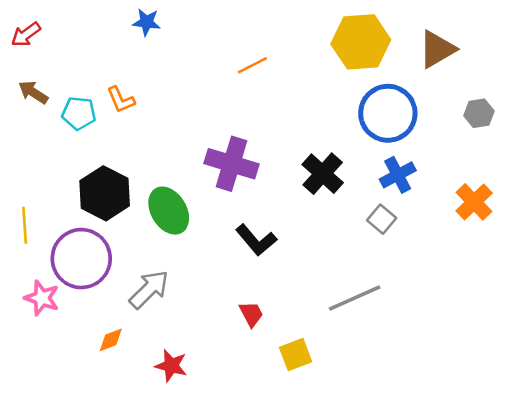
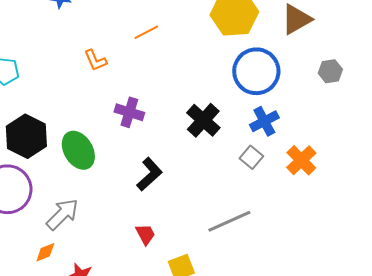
orange L-shape: (121, 100) -> (95, 60), moved
purple cross: (231, 164) -> (129, 112), size x0.7
orange cross: (474, 202) -> (301, 160), moved
black L-shape: (256, 240) -> (149, 174), turned -92
orange diamond: (111, 340) -> (45, 252), moved

